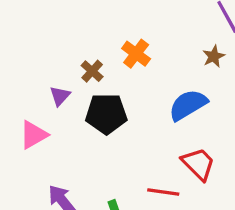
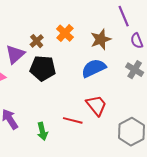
brown star: (214, 56) -> (101, 39), moved, size x1.5
purple triangle: (60, 96) -> (15, 54), size x1.5

